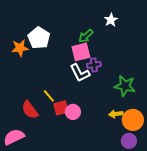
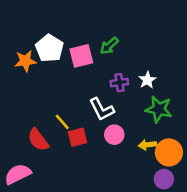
white star: (111, 20) -> (147, 80), moved
pink square: (81, 52) -> (81, 56), moved
white L-shape: (80, 73) -> (102, 109), moved
pink circle: (73, 112) -> (114, 135), moved

